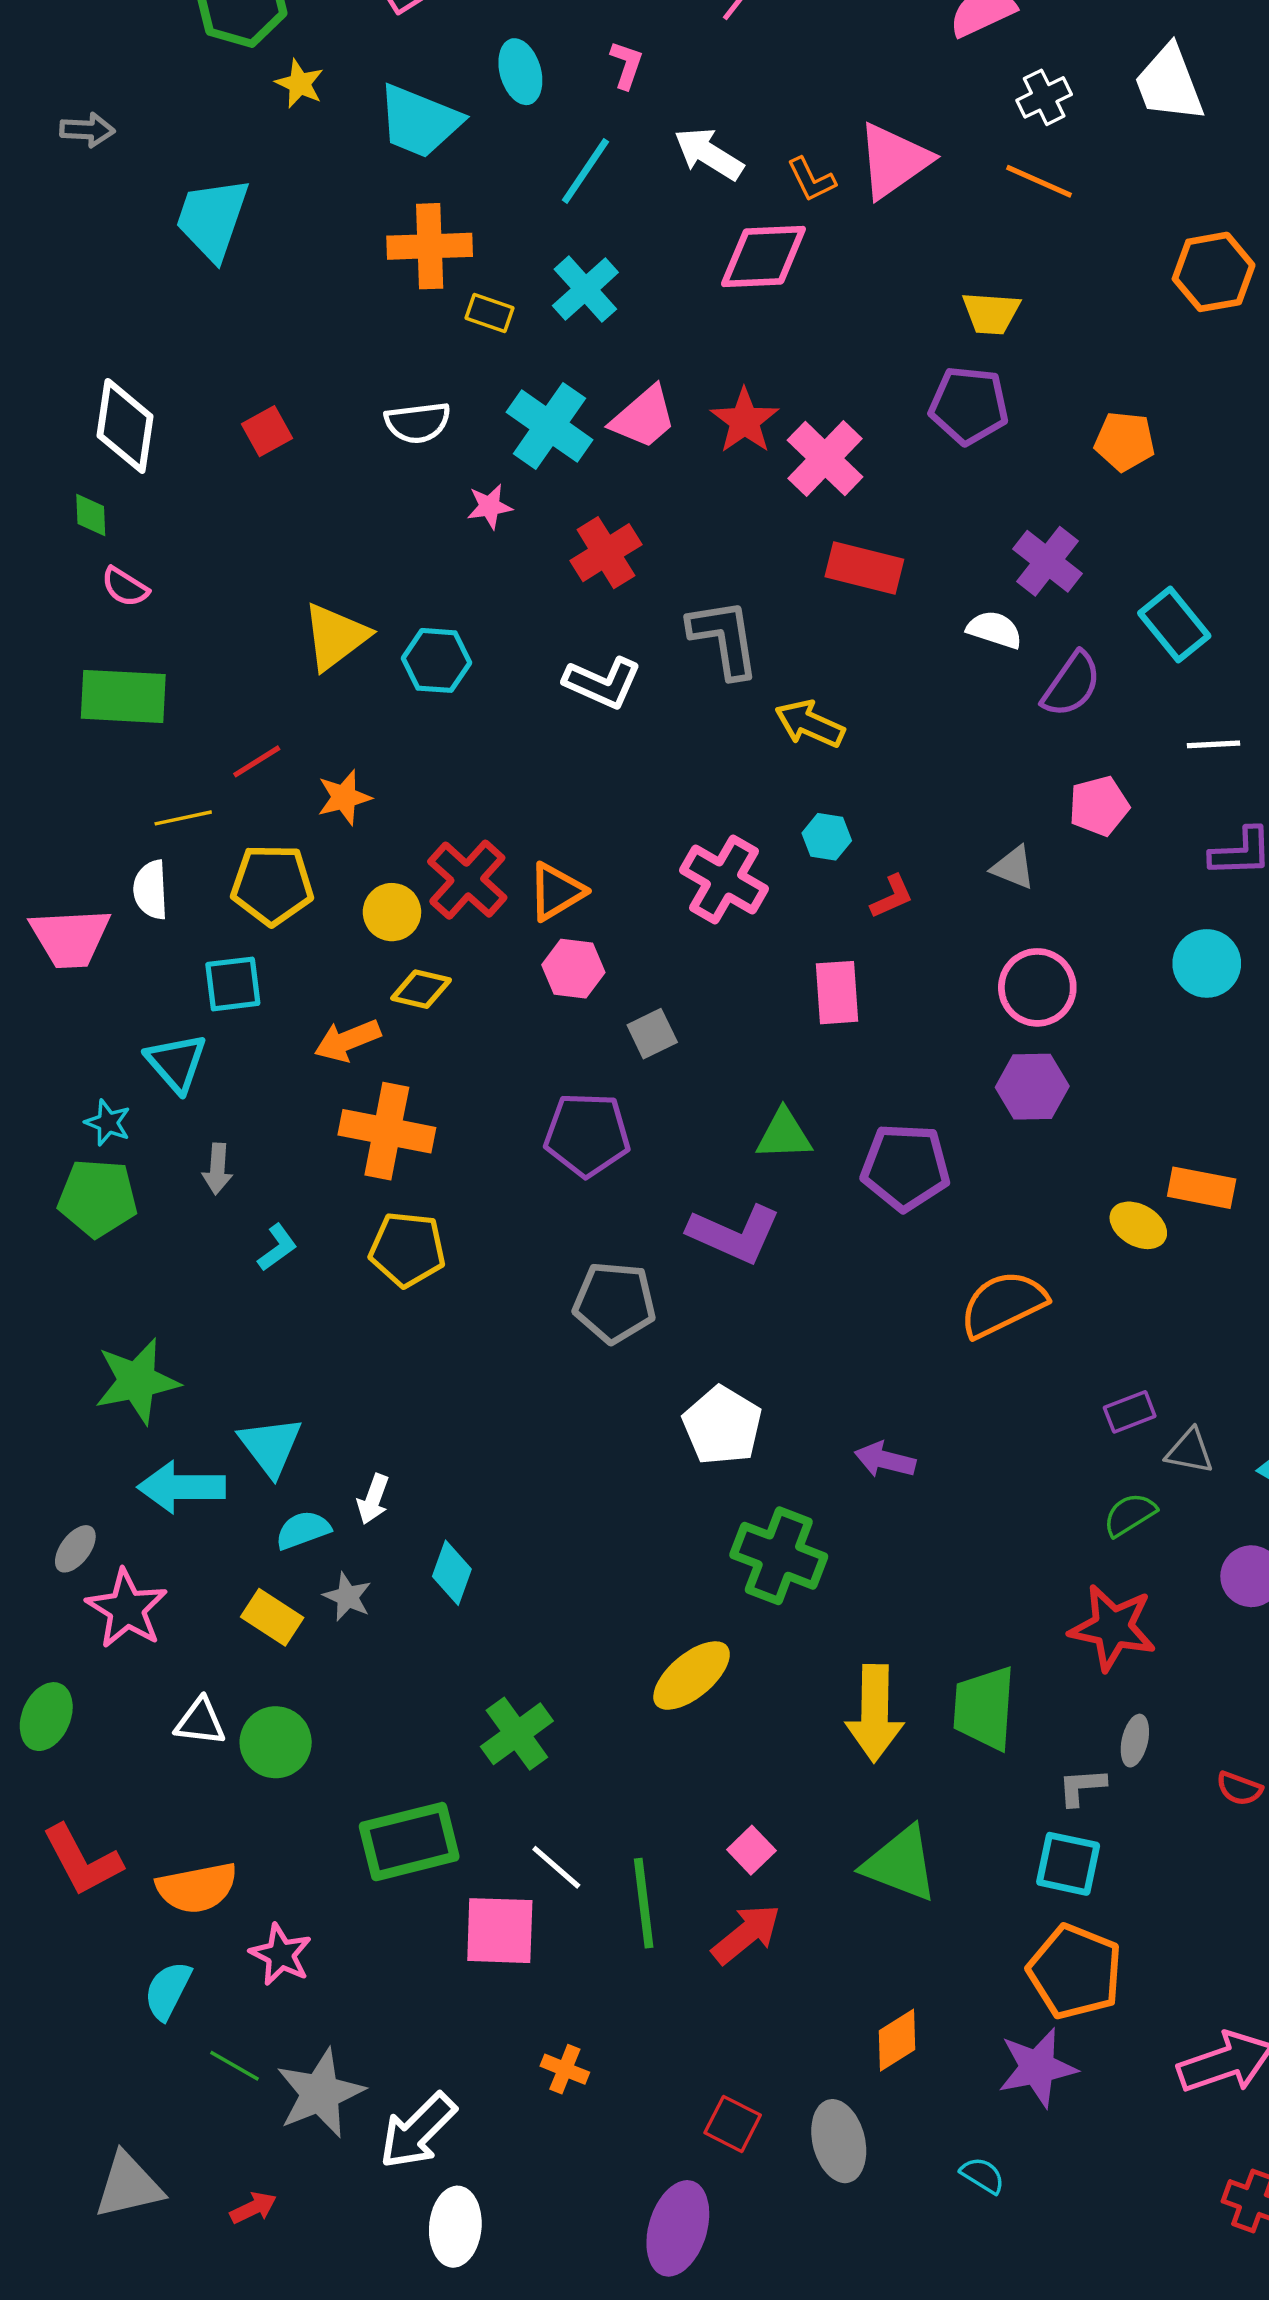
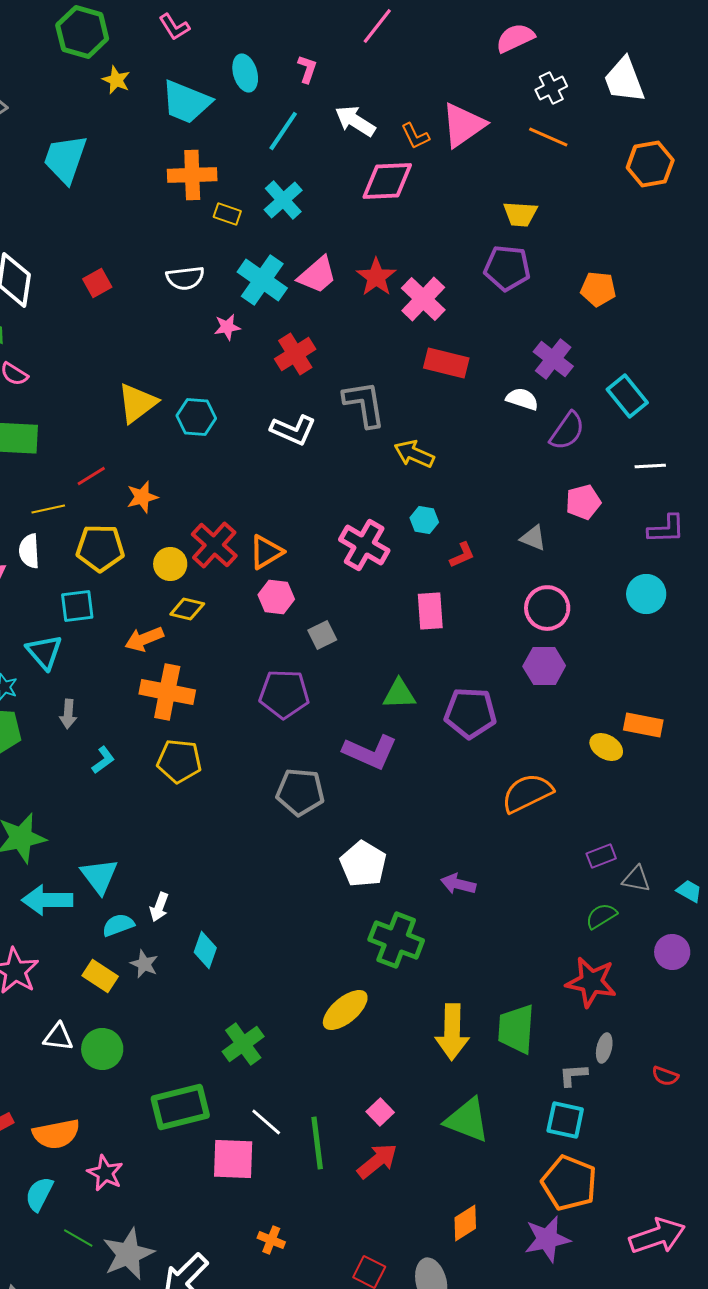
orange hexagon: (1214, 272) -> (650, 164), moved

